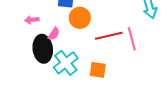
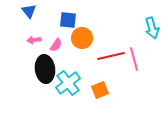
pink semicircle: (54, 34) -> (56, 45), moved
orange square: (98, 70) -> (100, 90), turned -30

